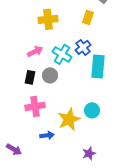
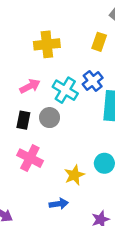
pink cross: (35, 106) -> (30, 158), turned 36
yellow star: (69, 119) -> (74, 175), size x0.7
blue arrow: (47, 135) -> (59, 204), moved

